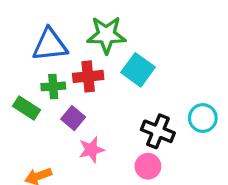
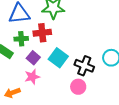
cyan square: (138, 70) -> (58, 58), moved
pink star: (91, 150) -> (32, 77), moved

